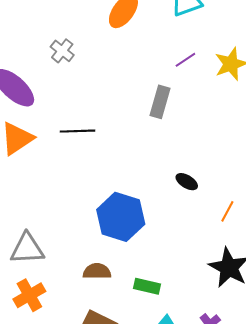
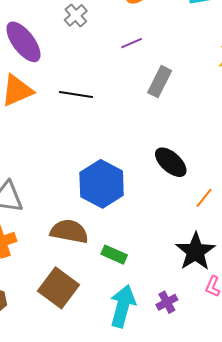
purple line: (185, 60) -> (132, 43), moved
black ellipse: (187, 182) -> (171, 162), size x1.6
brown semicircle: (97, 271) -> (69, 231), size x1.4

